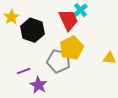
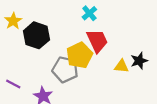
red trapezoid: (68, 20) -> (97, 41), moved
purple line: (24, 71) -> (13, 84), moved, turned 48

